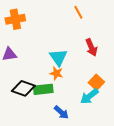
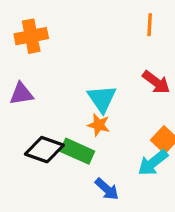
orange line: (78, 12) -> (150, 25), moved, turned 32
red arrow: (91, 47) -> (156, 82), turned -30
green rectangle: (43, 89) -> (77, 151), turned 30

